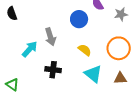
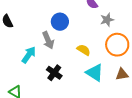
gray star: (121, 14) -> (107, 20), moved
blue circle: (79, 19) -> (60, 22), moved
black cross: (53, 70) -> (54, 73), turned 35

